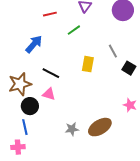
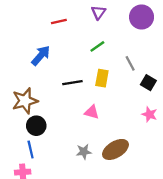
green line: (74, 30) -> (97, 46), moved
black line: (51, 73) -> (72, 83), moved, turned -36
pink triangle: (49, 94) -> (92, 112), moved
pink star: (130, 105) -> (149, 114), moved

